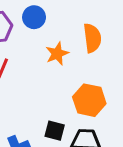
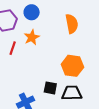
orange star: (57, 54) -> (32, 37), moved

